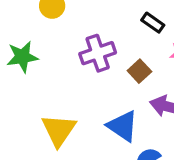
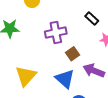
brown square: (139, 71) -> (72, 54), moved

